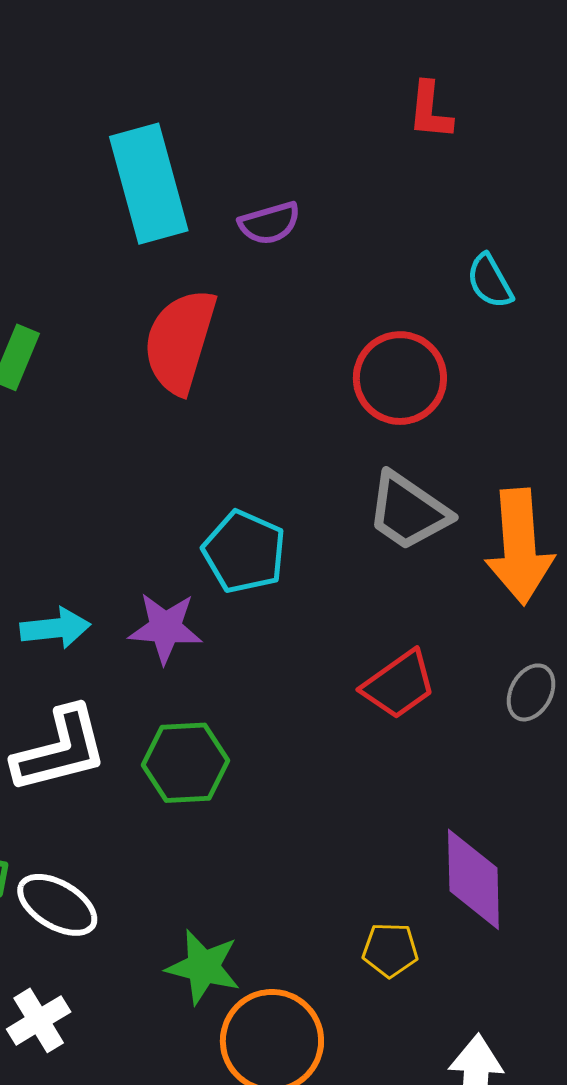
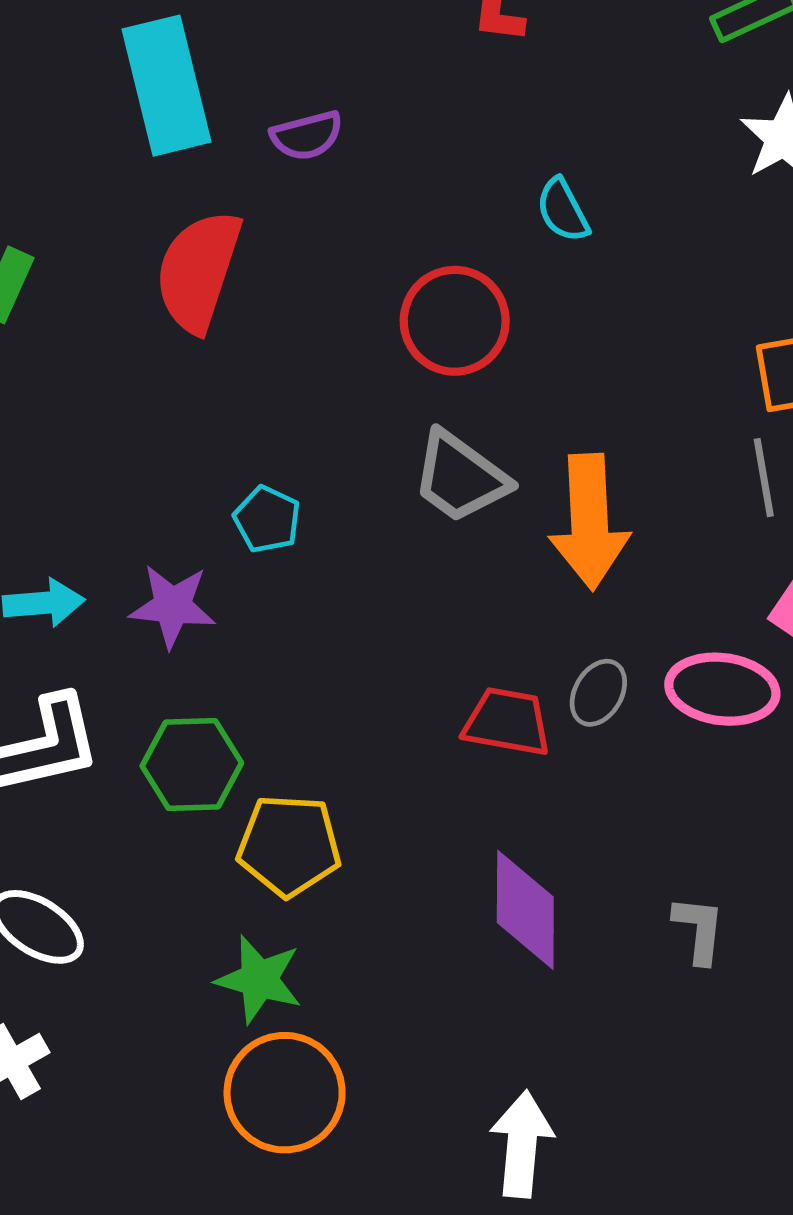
cyan pentagon: (244, 552) -> (267, 519), size x0.7
red trapezoid: (399, 685) -> (507, 722), moved, turned -136
yellow pentagon: (390, 950) -> (289, 845), moved, size x1.6
green star: (203, 967) -> (259, 979), moved

